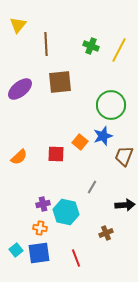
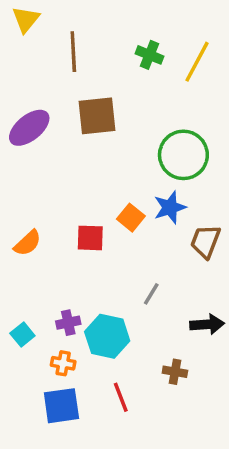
brown cross: (106, 233) -> (175, 372), turned 32
cyan square: (16, 250) -> (22, 335), moved
red line: (76, 258) -> (121, 397), moved

